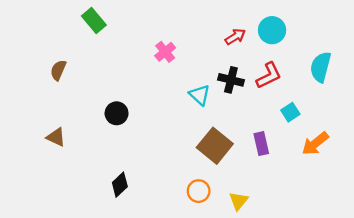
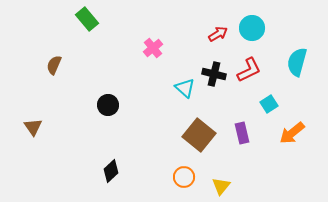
brown triangle: (56, 137) -> (33, 127), moved, turned 30

